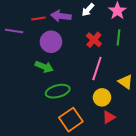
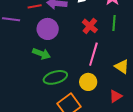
yellow circle: (102, 97) -> (88, 82), moved
red triangle: (109, 117) -> (116, 96), moved

